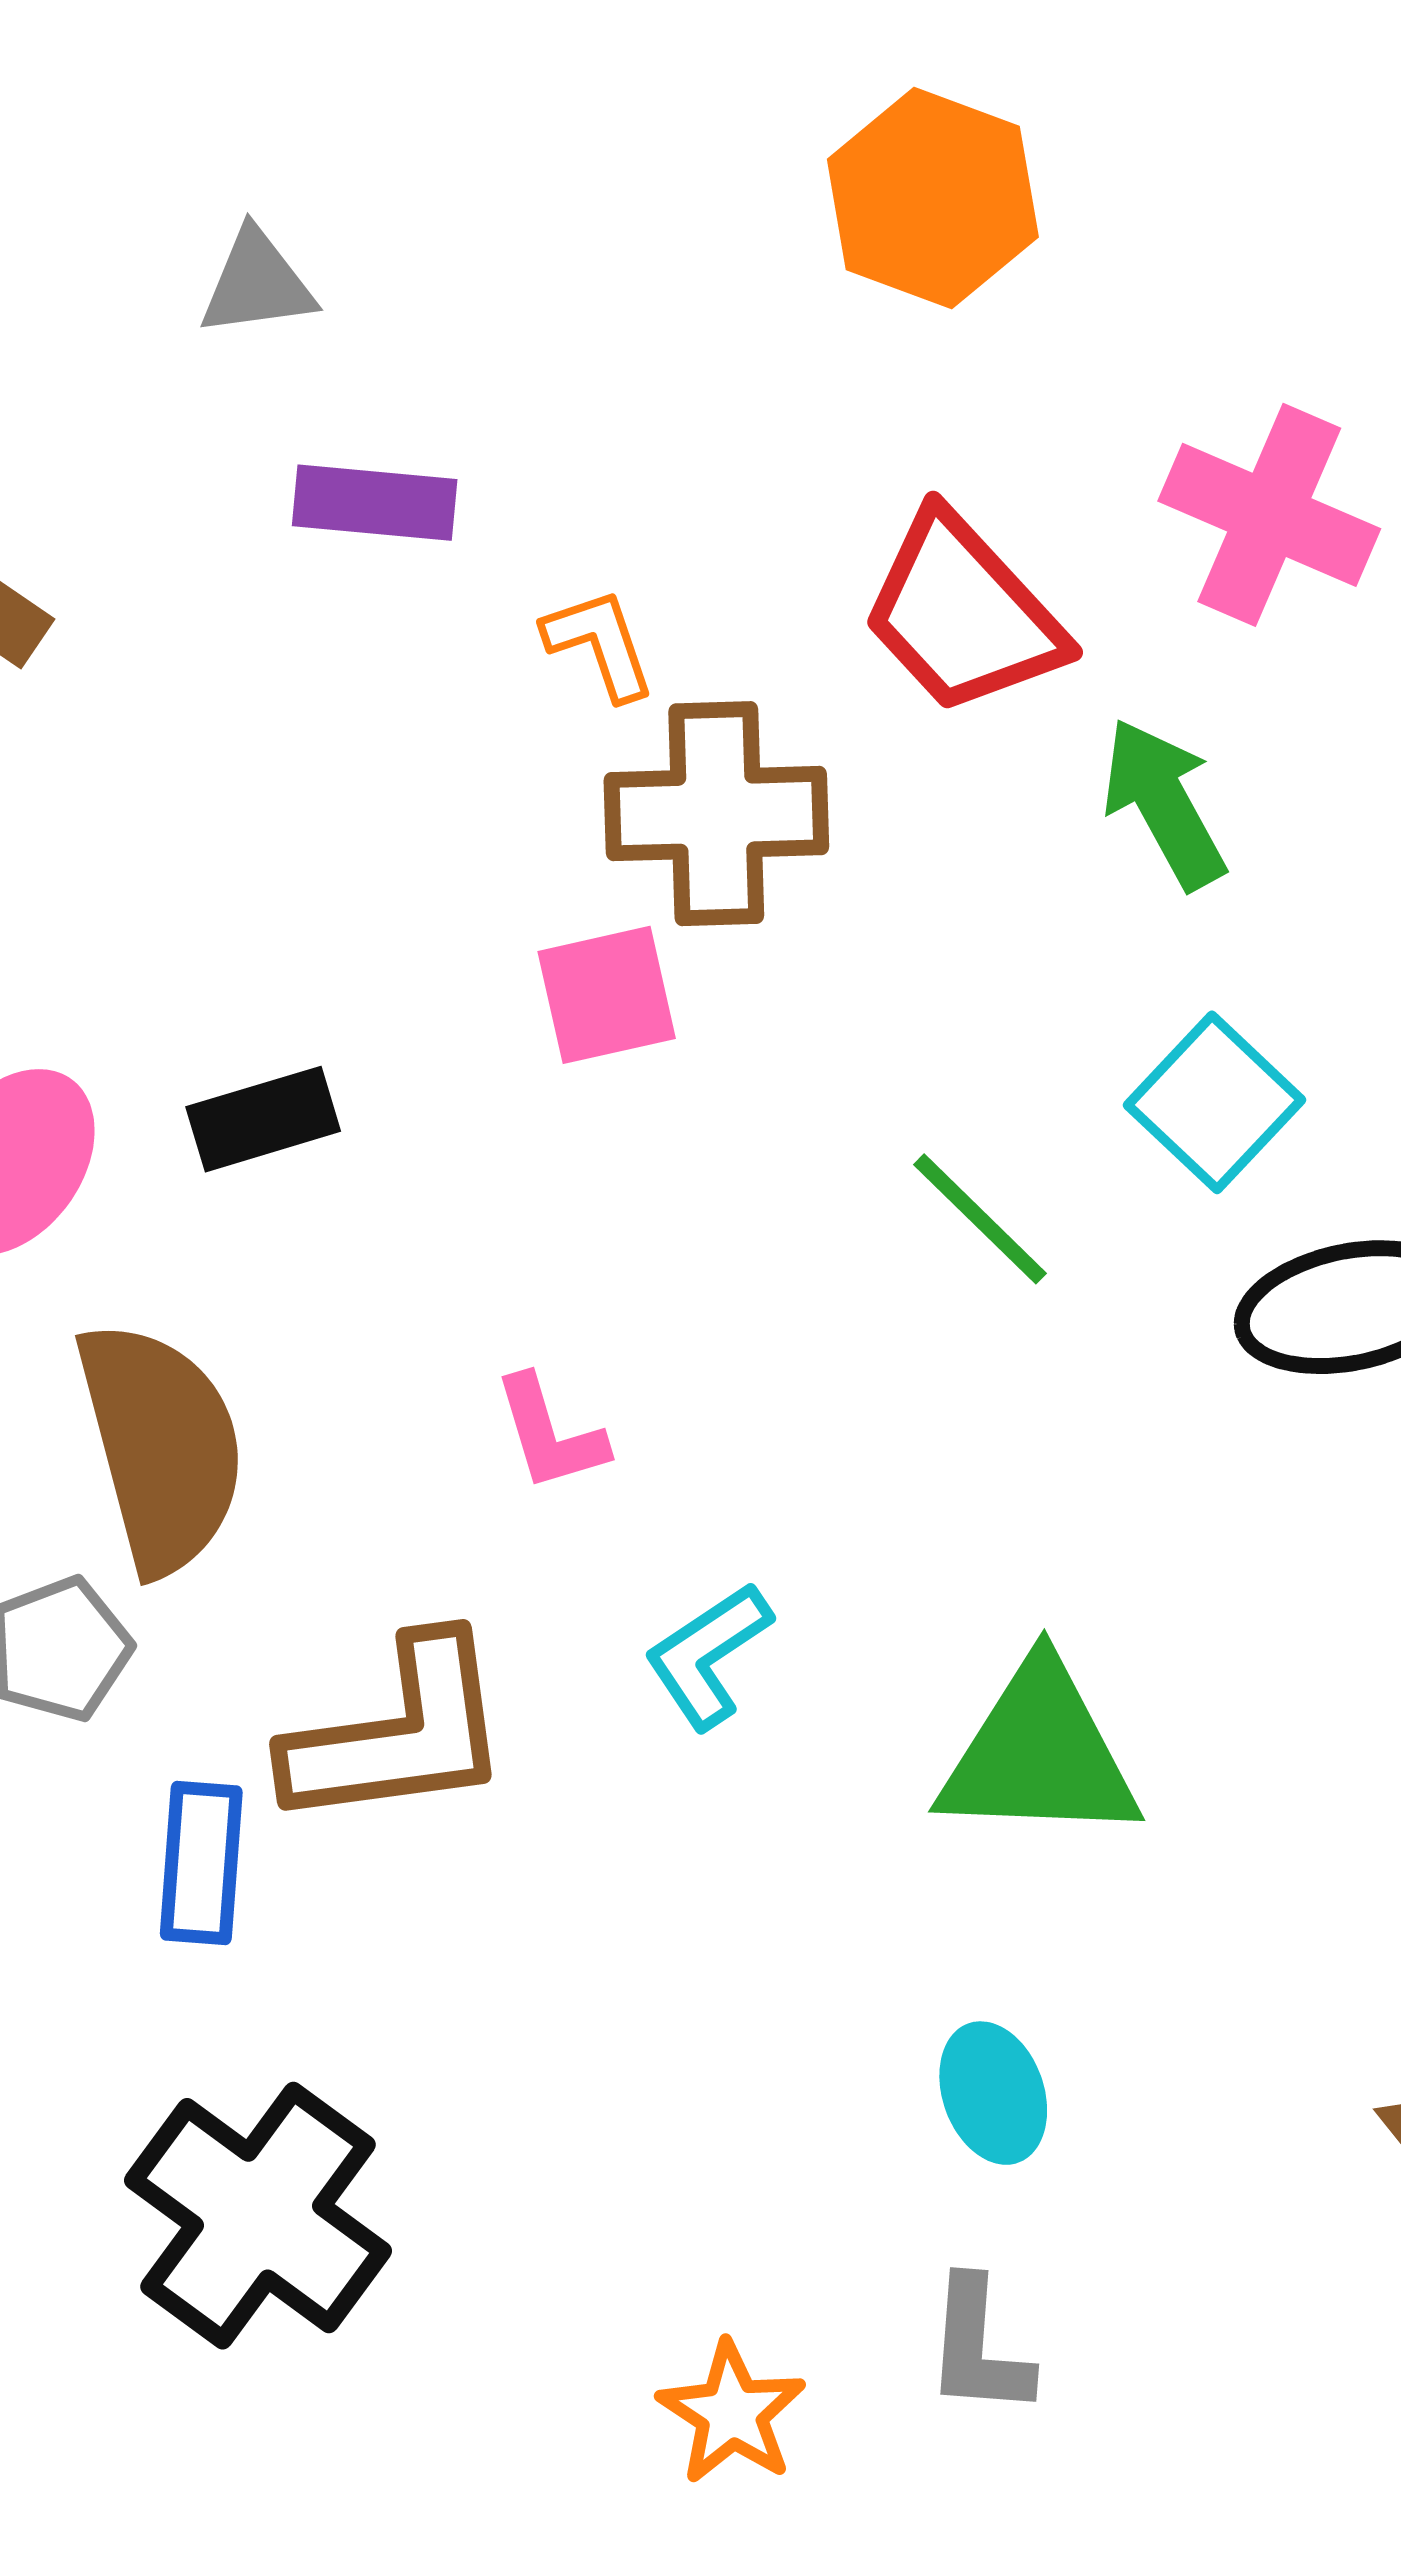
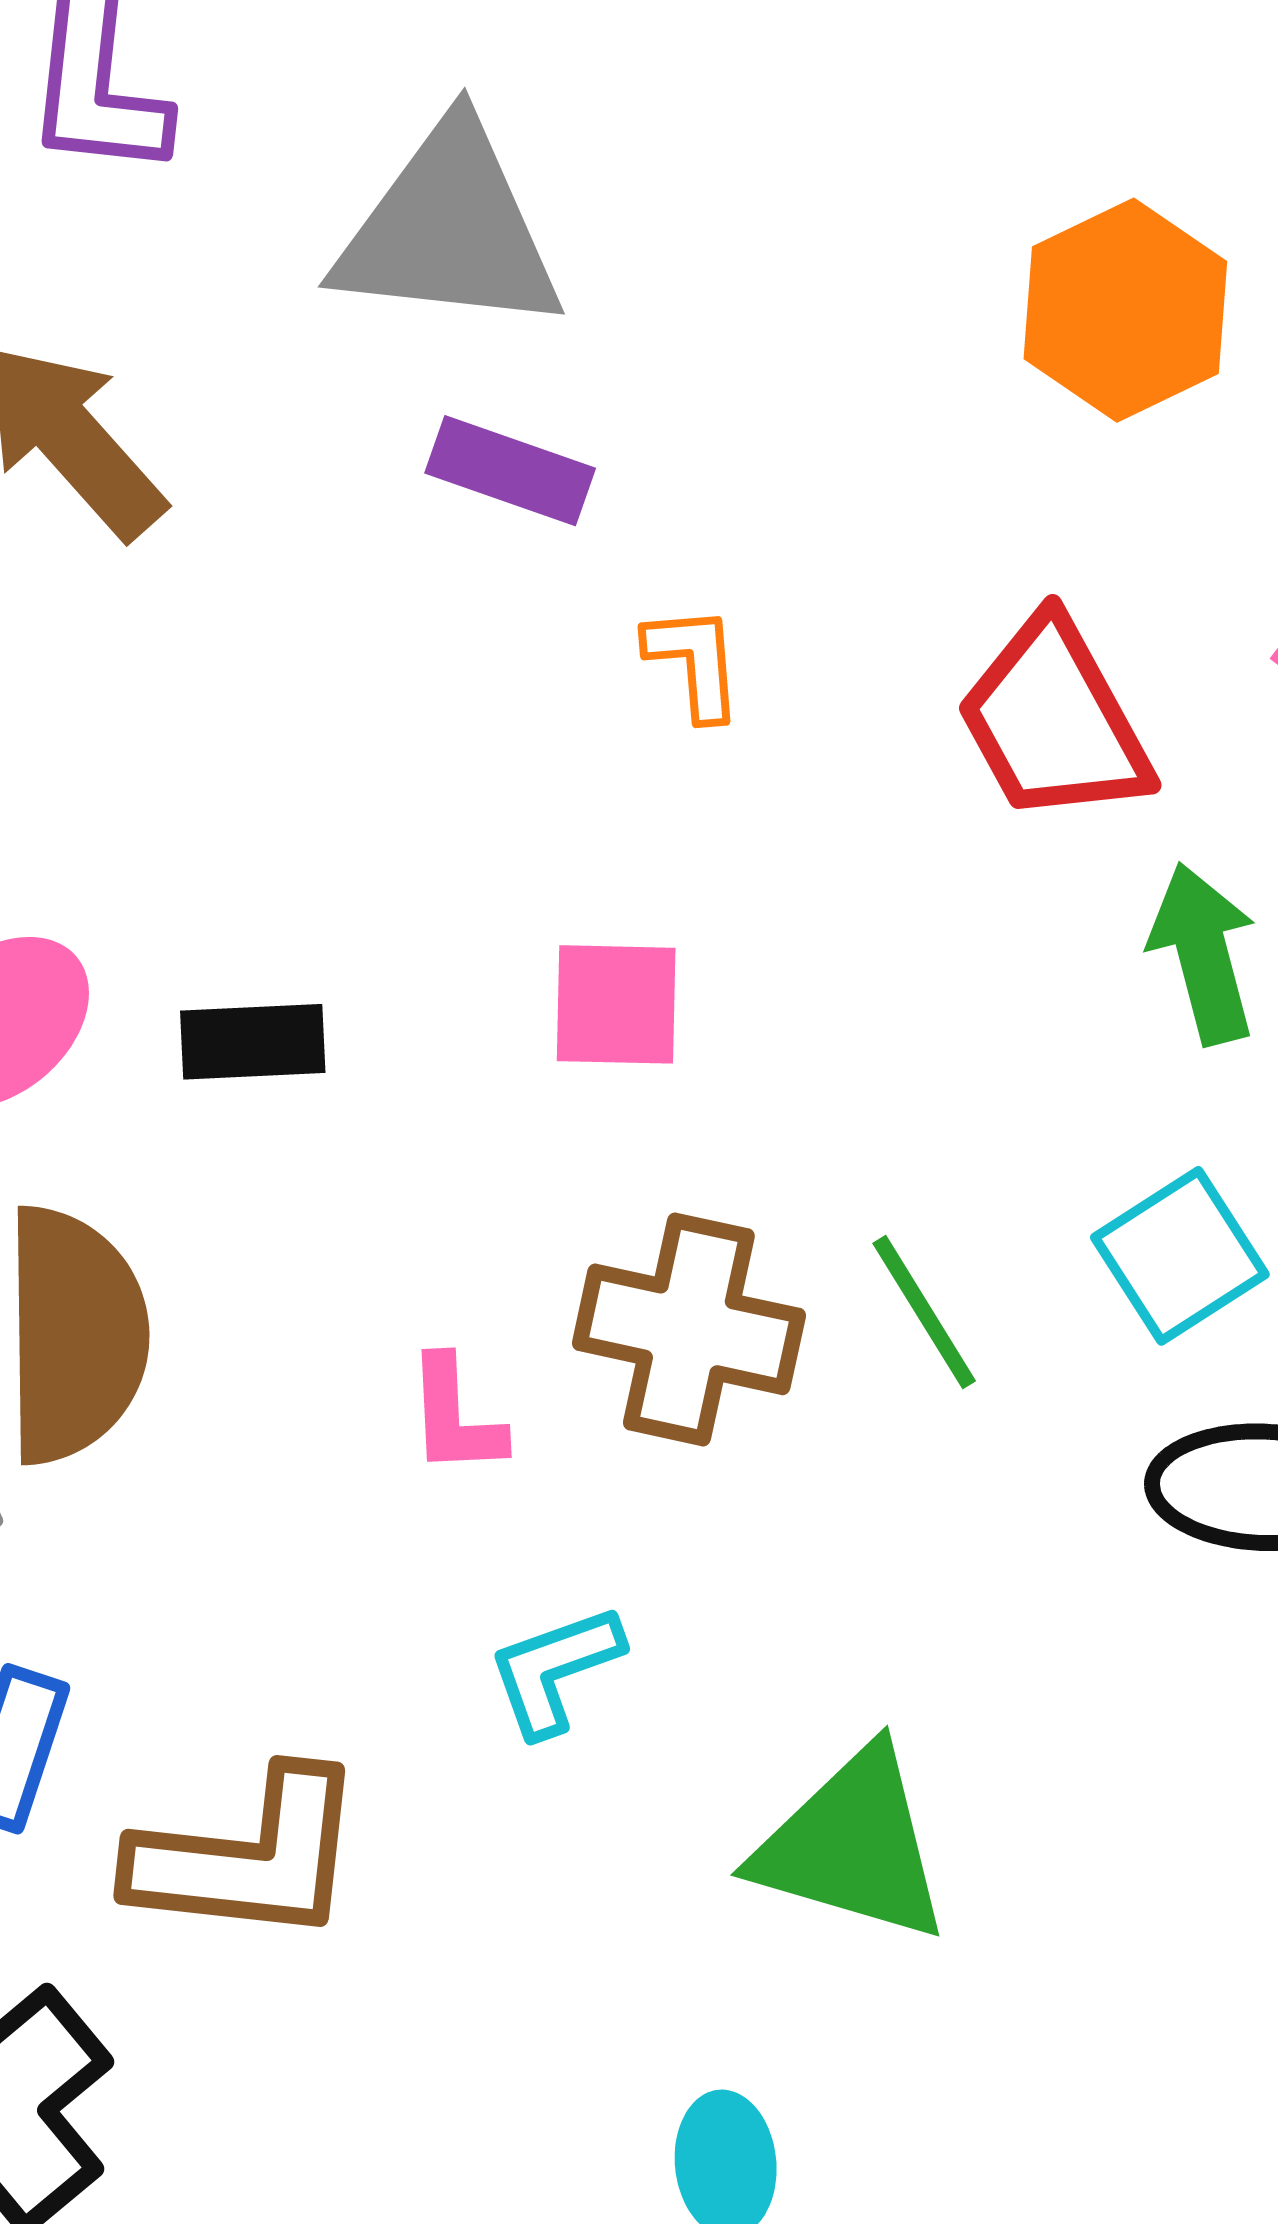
gray triangle: (257, 283) -> (449, 229), size x2.0
brown cross: (716, 814) -> (689, 1329), moved
brown L-shape: (399, 1733) -> (248, 1857), moved

